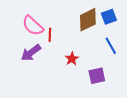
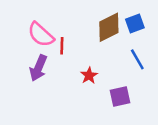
purple arrow: (31, 53) -> (38, 68), turned -30

